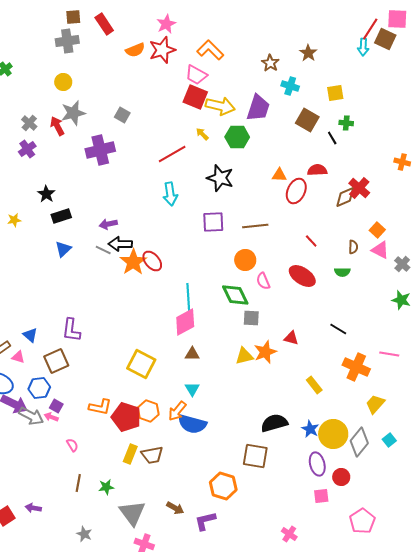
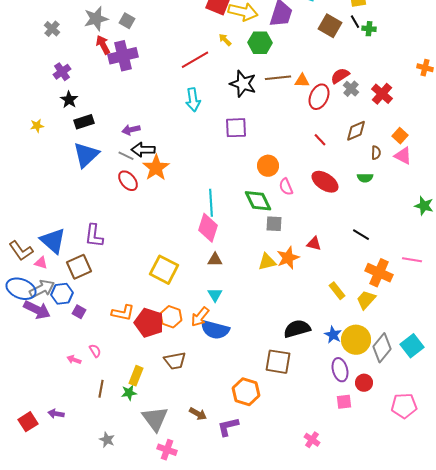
gray square: (122, 115) -> (127, 21), moved
red arrow: (57, 126) -> (103, 45), moved
black line: (332, 138) -> (355, 22), moved
purple cross: (27, 149) -> (62, 72), moved
red semicircle: (317, 170) -> (340, 76), turned -30
brown diamond: (345, 197) -> (356, 131), moved
brown line: (255, 226) -> (278, 78), moved
red line: (311, 241) -> (320, 140), moved
blue triangle: (63, 249) -> (86, 155), size x1.6
red ellipse: (152, 261) -> (128, 181), moved
gray cross: (402, 264) -> (351, 89), moved
pink diamond: (185, 322) -> (208, 228), turned -44
blue triangle: (30, 335) -> (53, 241), size x1.8
yellow trapezoid: (375, 404) -> (366, 300), moved
gray arrow: (31, 416) -> (42, 289), moved, turned -55
pink arrow: (51, 417) -> (74, 360), moved
cyan square: (389, 440) -> (412, 346), size x1.6
yellow rectangle: (130, 454) -> (136, 376), moved
pink pentagon: (362, 521) -> (404, 406), moved, turned 30

